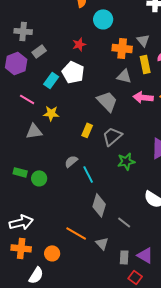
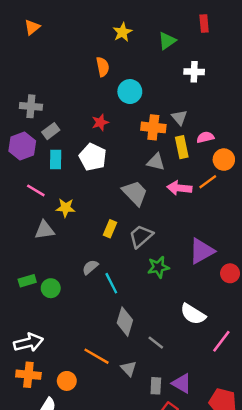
cyan rectangle: (51, 80) -> (56, 160), moved, turned -35
green rectangle: (20, 172) -> (27, 281), turned -32

